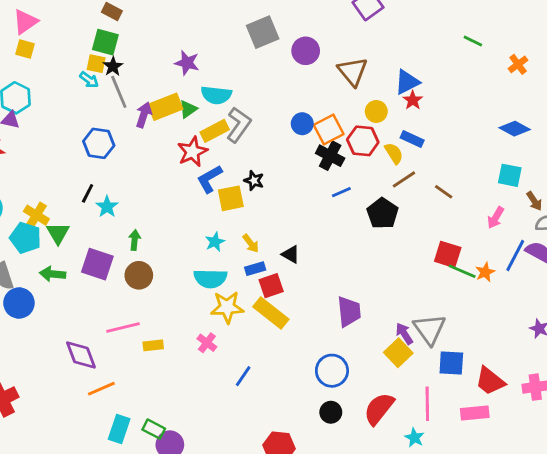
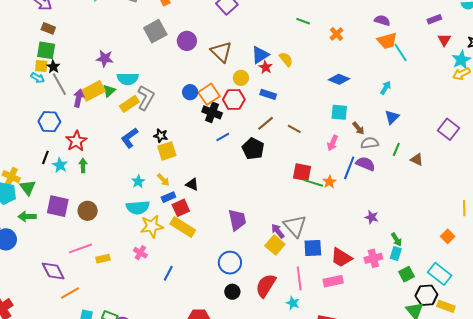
red star: (192, 152) -> (76, 141), moved
yellow semicircle: (394, 153) -> (286, 59), moved
yellow square: (231, 198) -> (167, 151), moved
green arrow: (135, 240) -> (83, 165), moved

